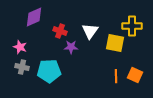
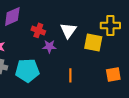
orange square: (135, 75) -> (113, 74), turned -35
orange line: (116, 76) -> (70, 75), moved

